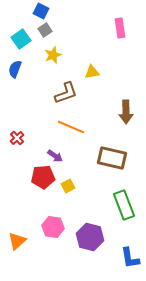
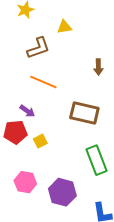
brown arrow: (126, 112) -> (98, 67), size x0.7

